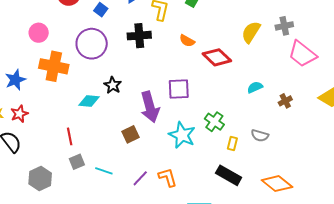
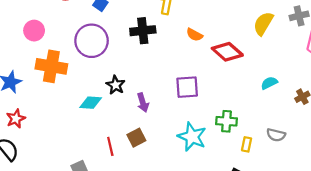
purple arrow: (150, 107) -> (143, 102), moved, size x0.6
green cross: (214, 122) -> (226, 121), turned -30
red line: (70, 136) -> (110, 146), moved

